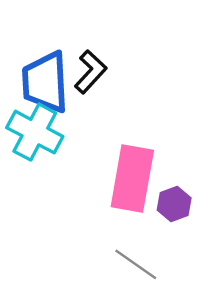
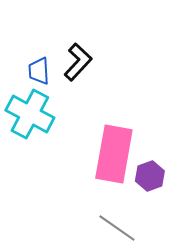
blue trapezoid: (45, 82) -> (39, 71), size x0.5

